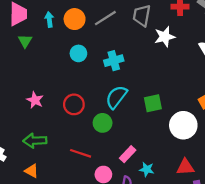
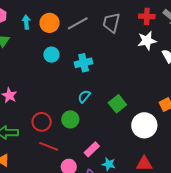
white star: (165, 37) -> (147, 41), moved
cyan semicircle: (116, 97) -> (84, 96), size x0.6
green square: (153, 103) -> (117, 104), turned -30
red circle: (74, 104) -> (42, 122), moved

